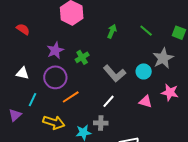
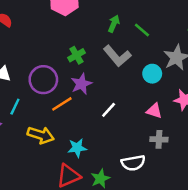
green line: (146, 31) -> (142, 30), moved
purple star: (55, 50) -> (81, 84), moved
gray L-shape: (115, 73) -> (117, 56), moved
gray cross: (101, 123) -> (159, 139), moved

